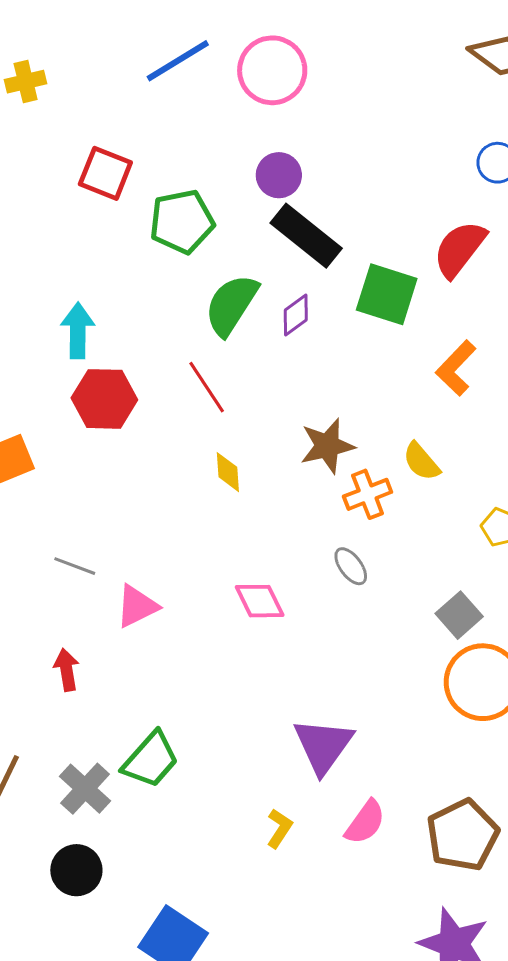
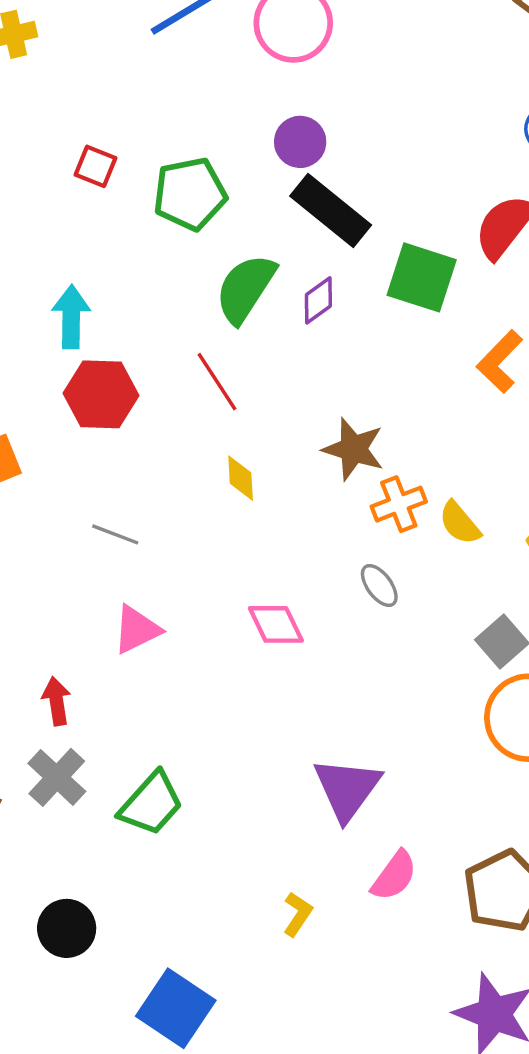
red square: (105, 173) -> (96, 166), moved, size x0.7
brown star: (327, 446) -> (353, 449), turned 30
yellow semicircle: (421, 462) -> (460, 523), moved
gray line: (75, 566) -> (115, 534), moved
gray cross: (85, 789) -> (57, 777), moved
yellow L-shape: (279, 828) -> (298, 914), moved

